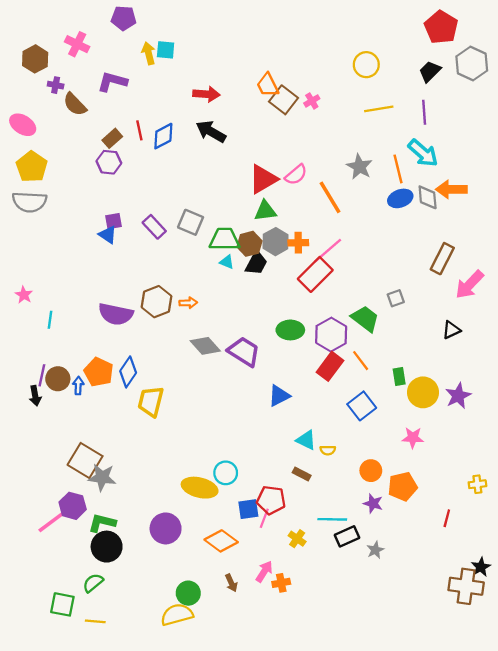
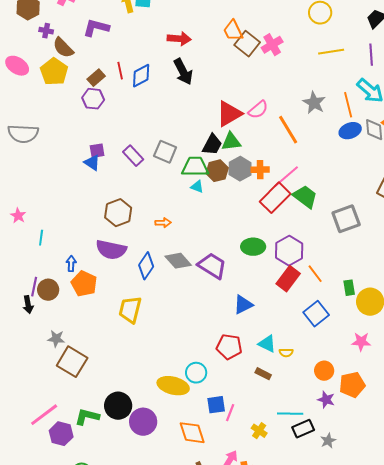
pink cross: (312, 101) -> (272, 45), size x1.5
black arrow: (211, 132) -> (183, 72), turned -148
yellow pentagon: (32, 167) -> (54, 72), moved
black trapezoid: (256, 263) -> (212, 145), moved
gray square: (396, 298) -> (346, 219), size x1.8
brown hexagon: (156, 302) -> (118, 213), moved
purple semicircle: (116, 314) -> (111, 250), moved
green trapezoid: (365, 319) -> (305, 197), moved
blue diamond: (128, 372) -> (146, 266), moved
blue arrow: (78, 386) -> (71, 264), moved
gray star: (102, 477) -> (56, 339), moved, size x0.7
red pentagon: (271, 500) -> (229, 347), moved
purple hexagon: (73, 506) -> (61, 434), moved
orange diamond: (221, 541) -> (192, 433), turned 36
black circle: (107, 547) -> (118, 406), moved

